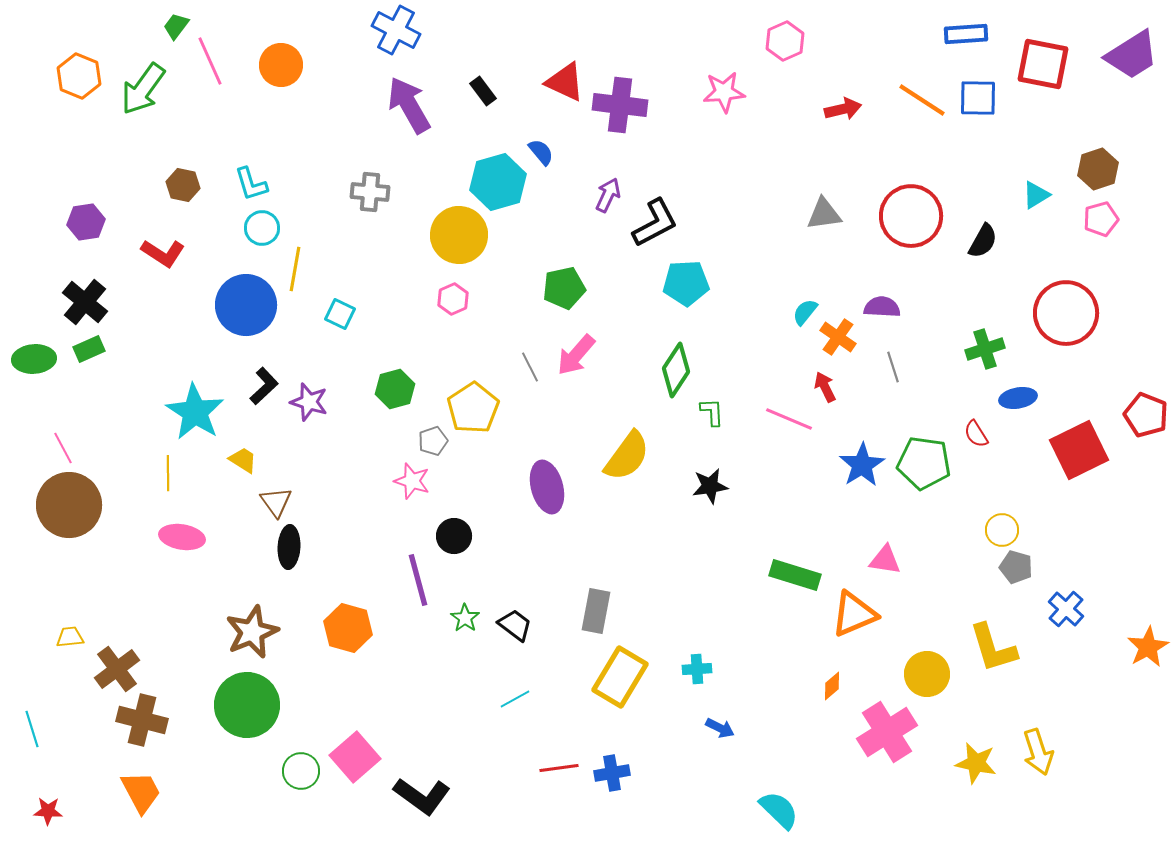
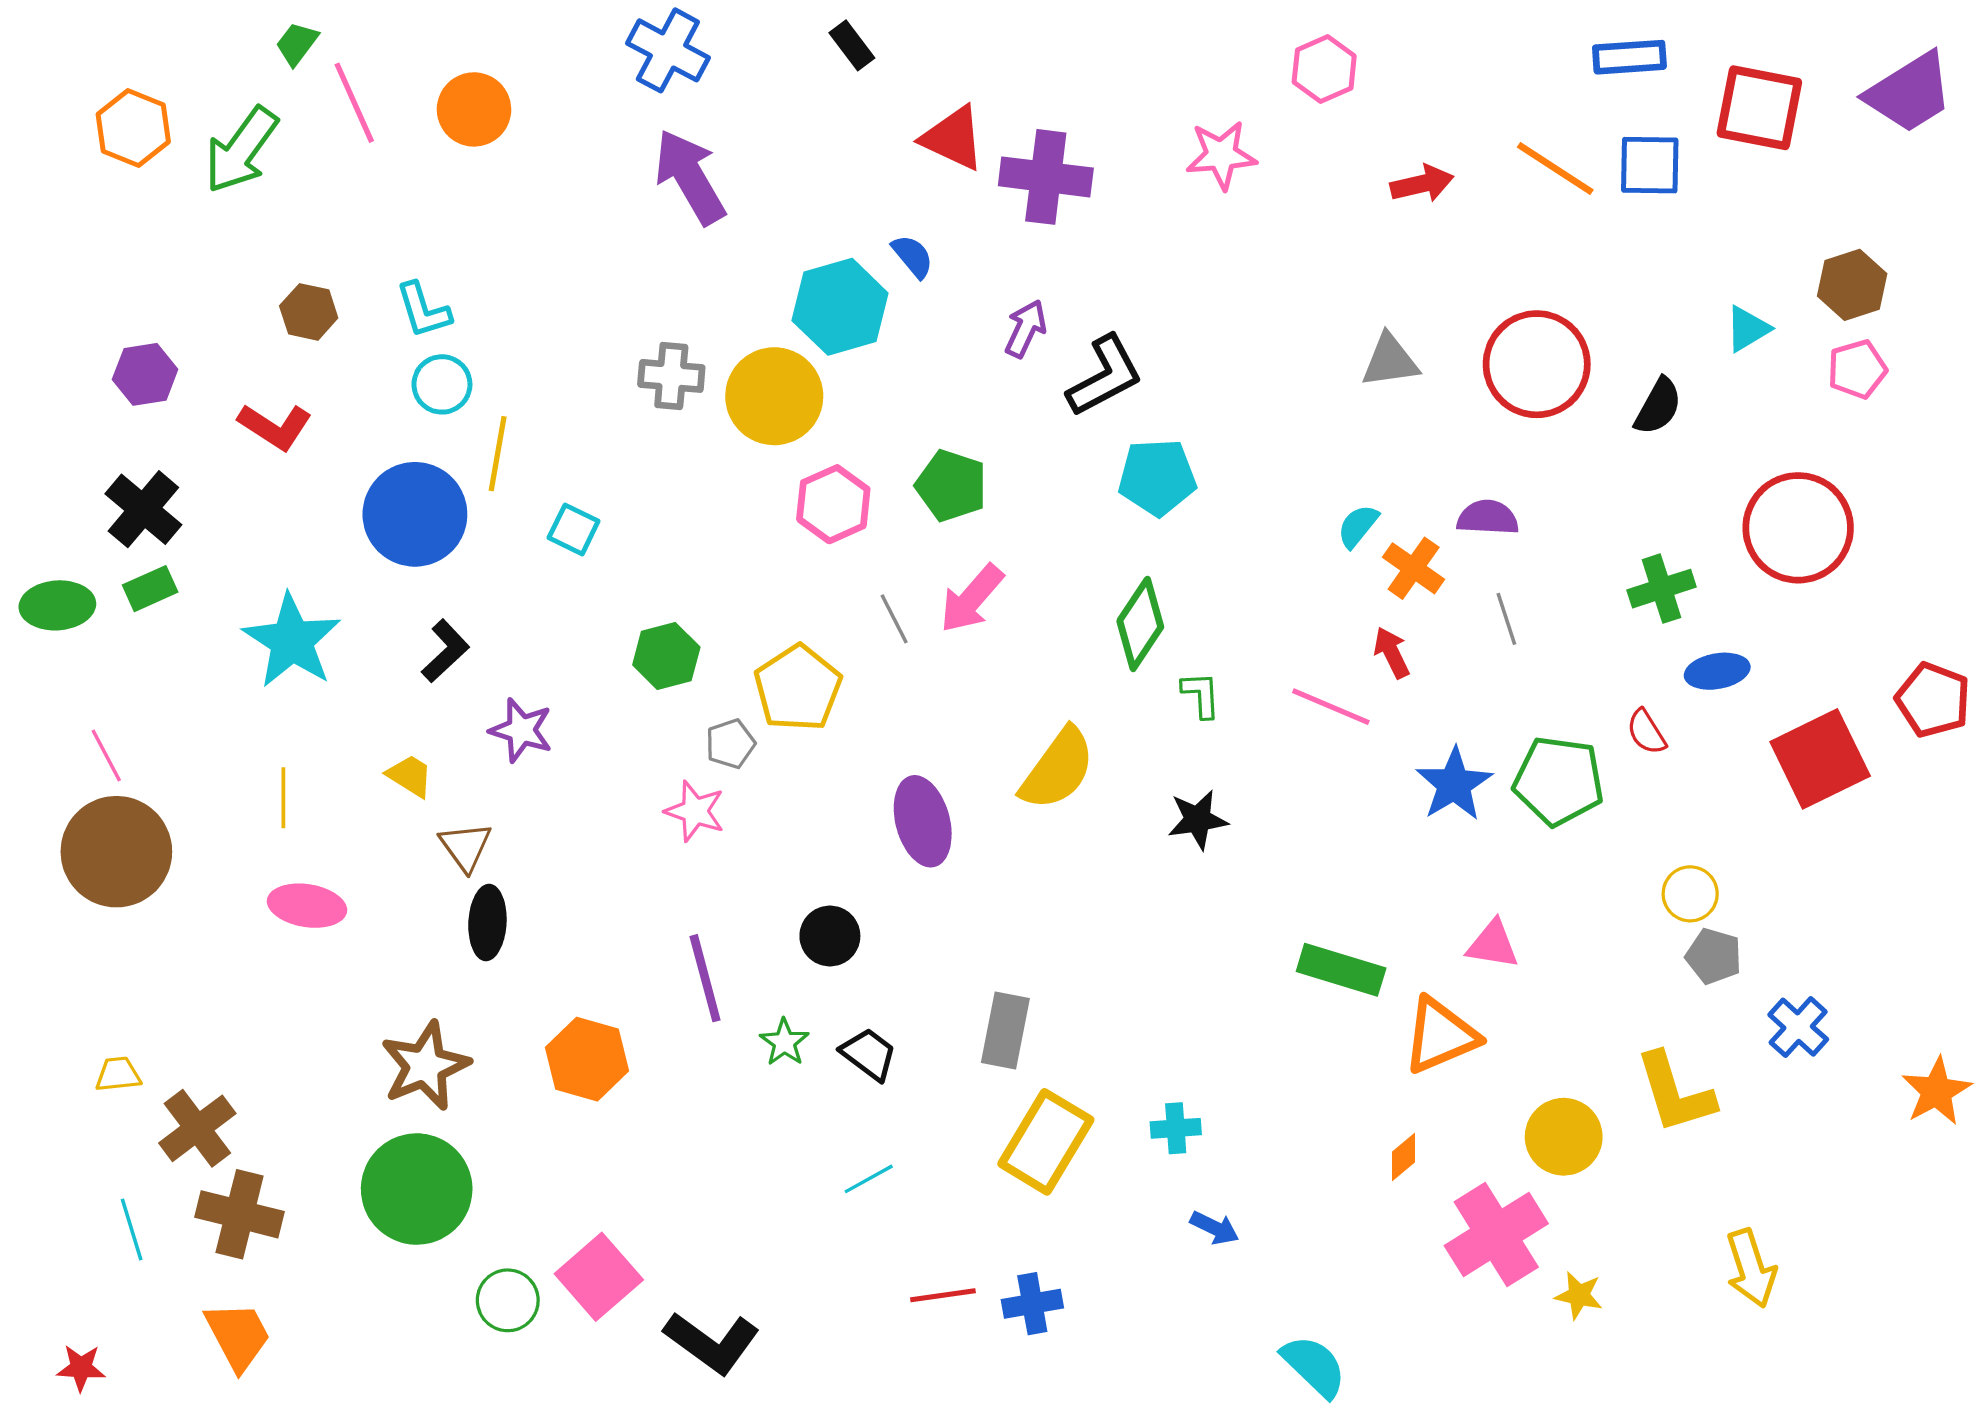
black rectangle: (483, 91) -> (852, 45), moved
gray cross: (370, 192) -> (671, 376), moved
green pentagon: (564, 288) -> (951, 486), turned 30
pink hexagon: (453, 299) -> (833, 504), moved, size x1.4
purple star: (309, 402) -> (521, 730), moved
cyan star: (195, 412) -> (292, 641), moved
black circle: (454, 536) -> (830, 936), moved
cyan line: (32, 729) -> (132, 1230), moved
yellow star: (976, 763) -> (1579, 1295), moved, size x0.7

